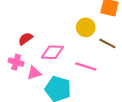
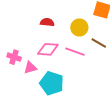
red semicircle: (25, 39) -> (47, 22), moved, turned 40
pink line: (86, 67) -> (75, 52), moved

